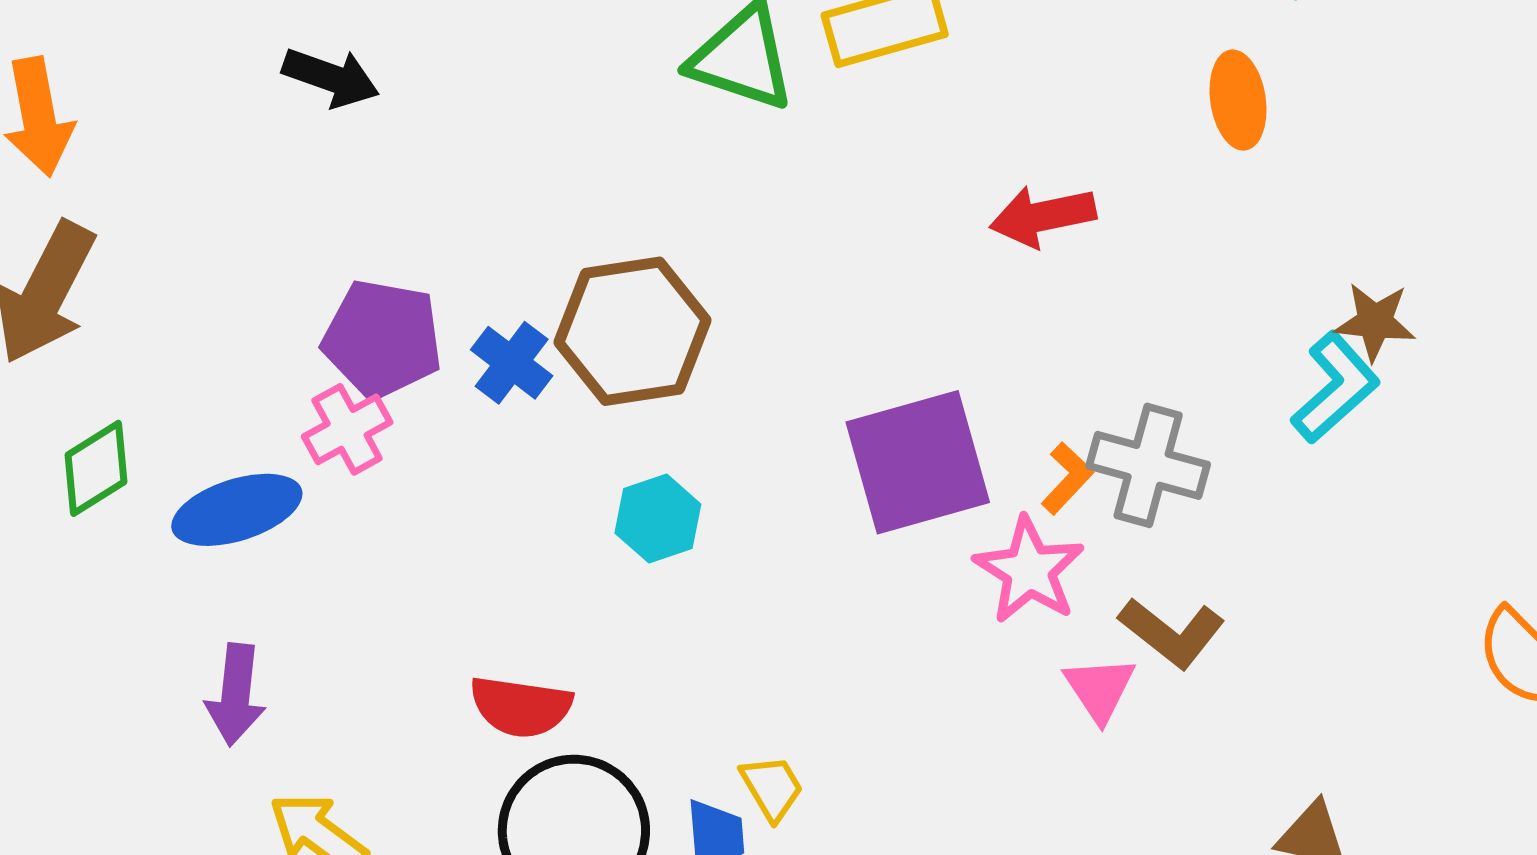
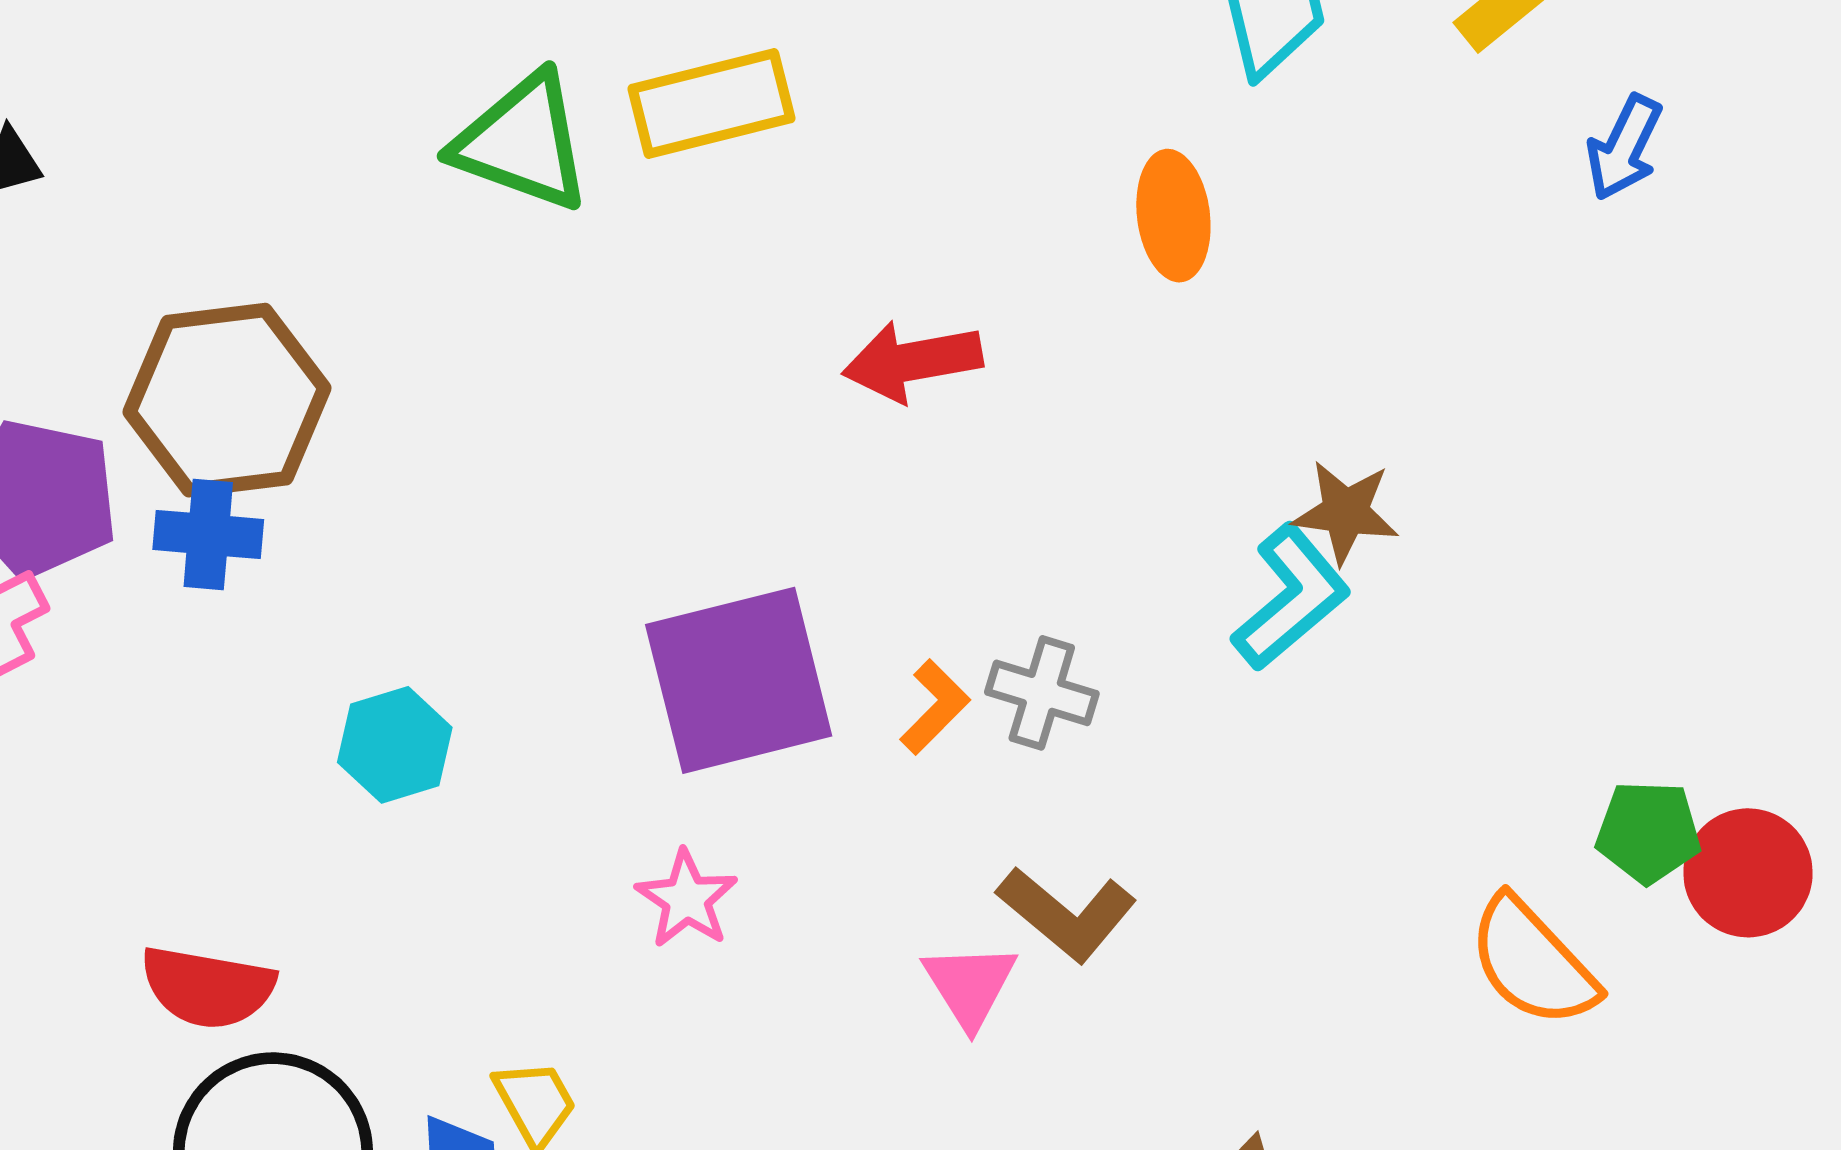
brown hexagon: (633, 331) -> (227, 400), moved
blue cross: (512, 363) -> (208, 534), turned -34
gray cross: (1148, 465) -> (1042, 693), size x0.7
pink star: (1029, 570) -> (687, 899), moved, size x0.7

